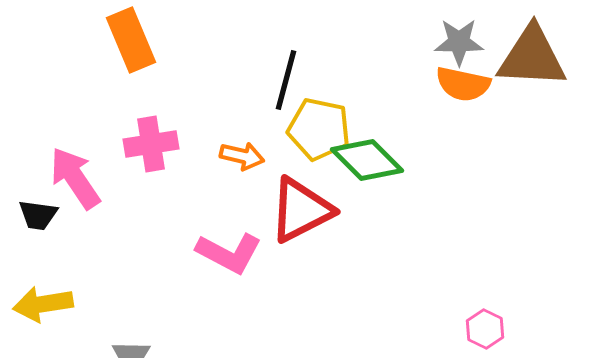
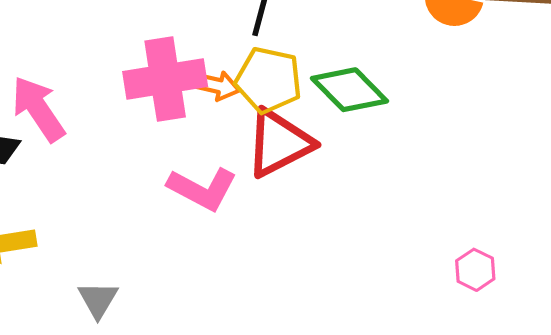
yellow pentagon: (319, 129) -> (268, 80), moved
pink cross: (151, 144) -> (165, 79), moved, size x1.4

